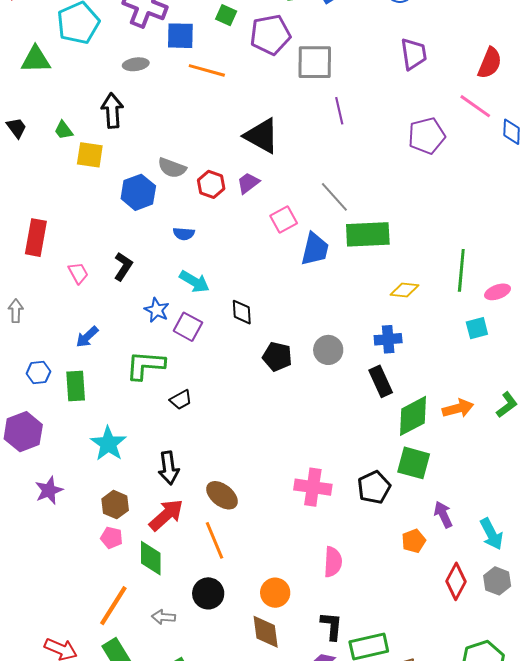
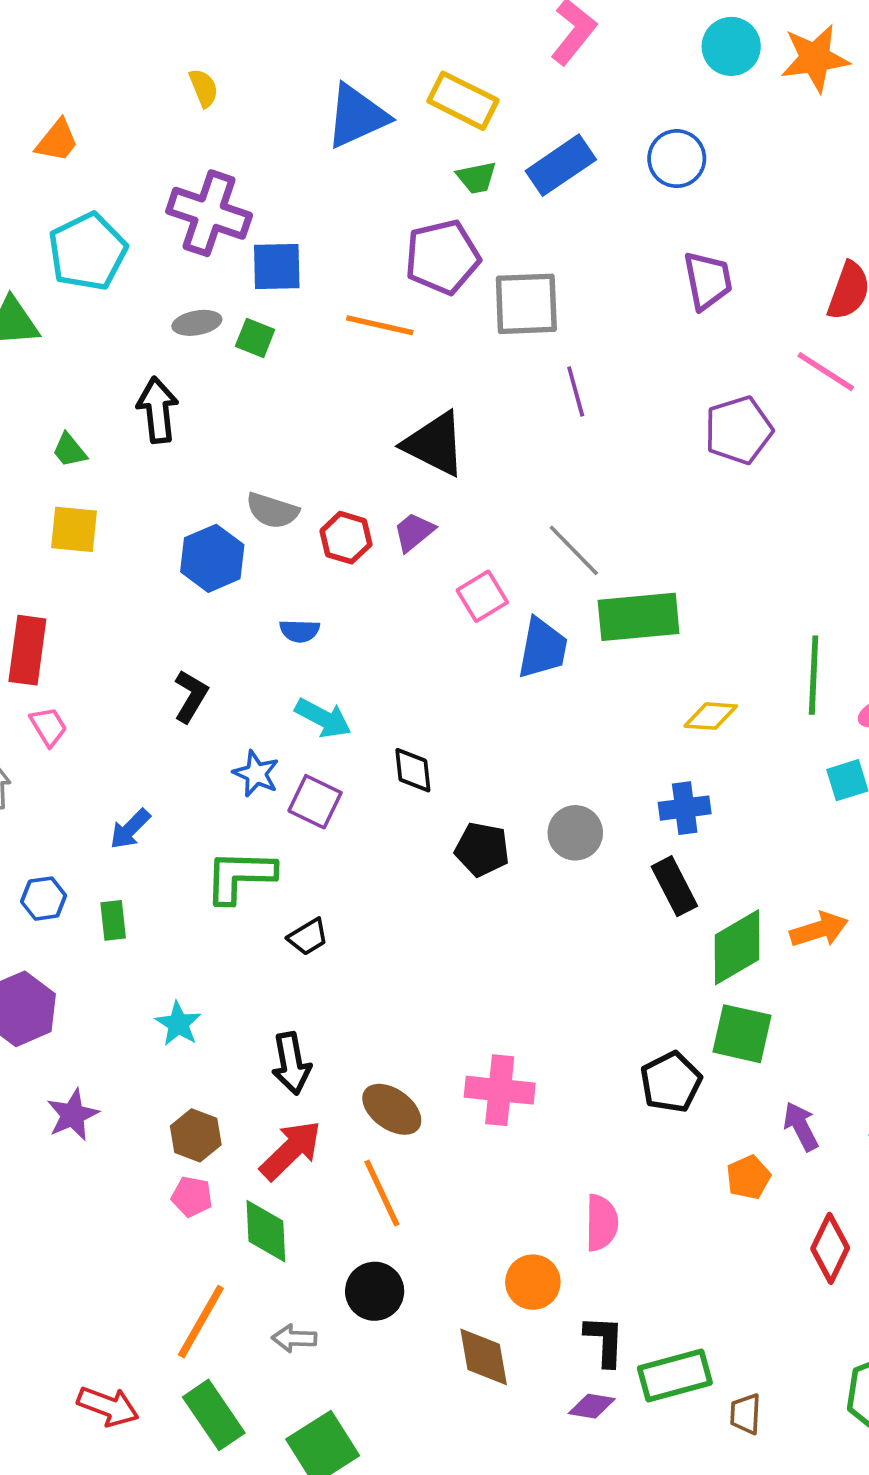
green square: (226, 15) -> (255, 338), moved
orange line: (207, 70) -> (380, 325), moved
yellow square: (90, 155) -> (74, 529), moved
pink trapezoid: (78, 273) -> (48, 727), moved
green rectangle: (76, 386) -> (113, 920), size x0.7
cyan star: (108, 444) -> (178, 1024), size x0.7
pink cross: (313, 487) -> (500, 1090), moved
orange circle: (275, 593) -> (533, 1282), moved

